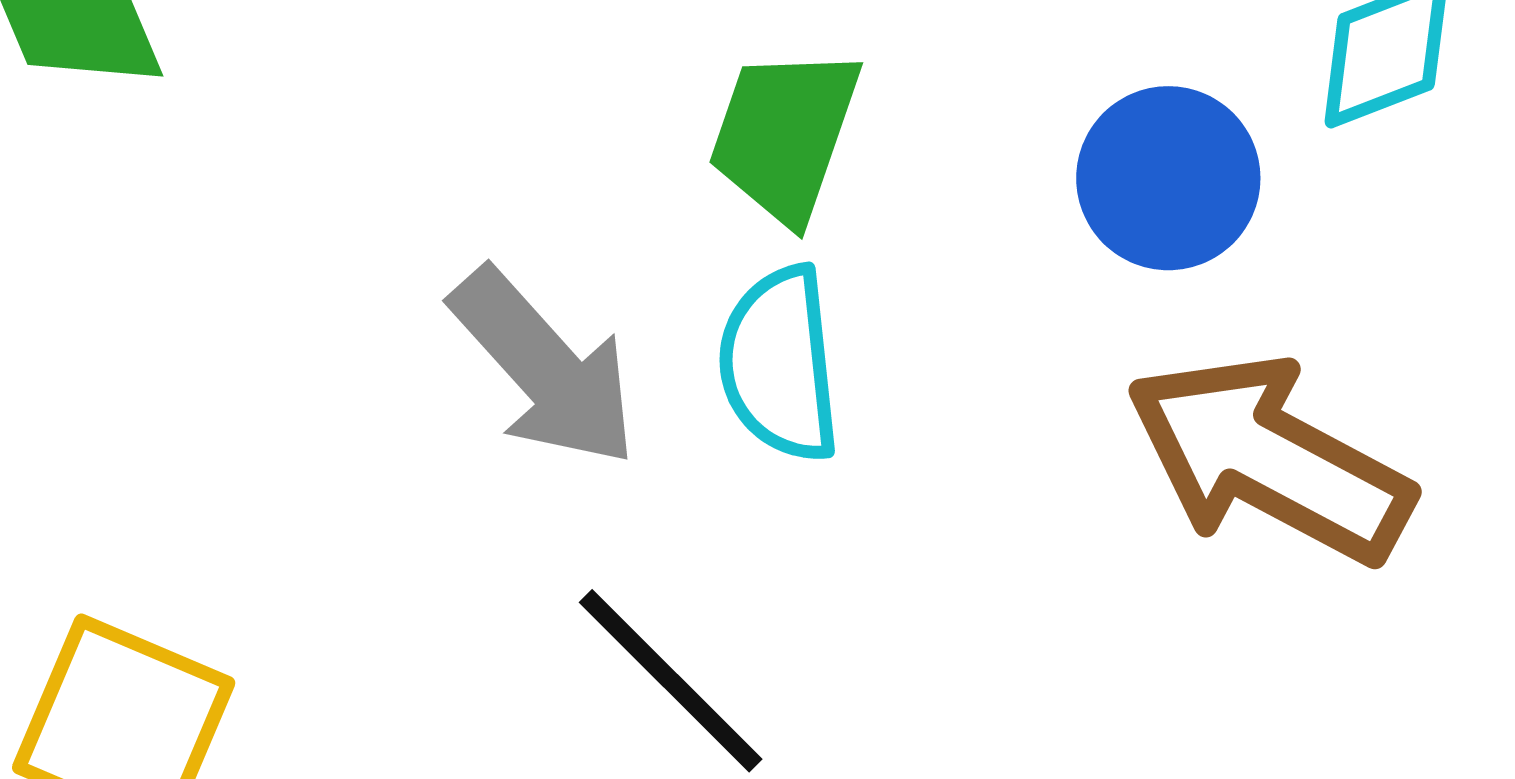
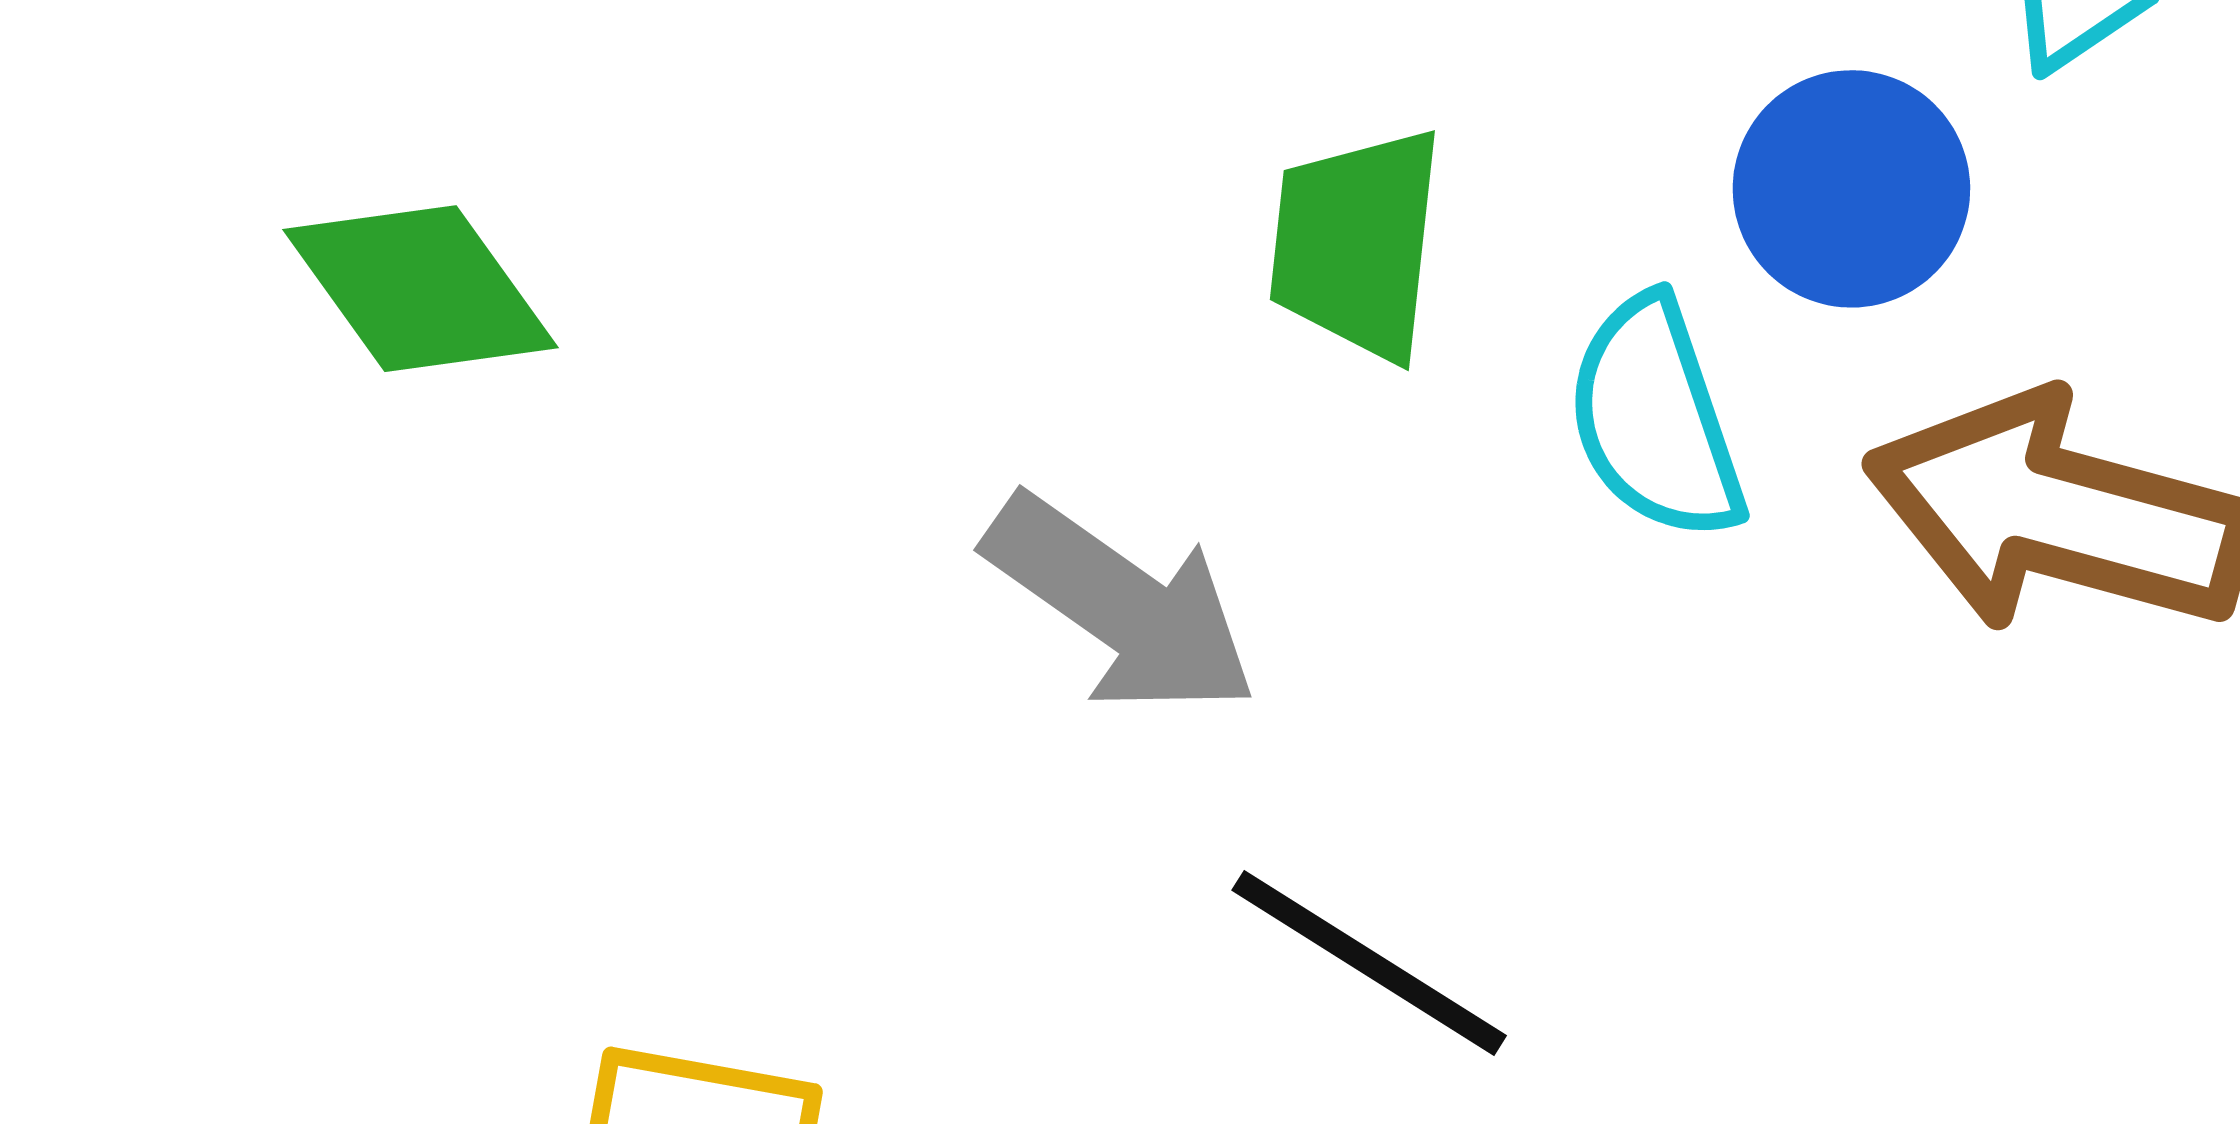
cyan semicircle: (780, 364) -> (1655, 419), moved

